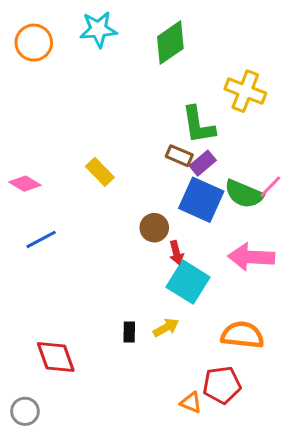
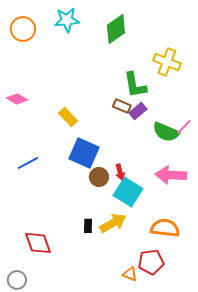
pink diamond: (25, 184) -> (17, 99), moved
blue square: (201, 200) -> (84, 153), moved
brown circle: (154, 228) -> (99, 177), moved
yellow arrow: (166, 328) -> (113, 223), size x1.5

